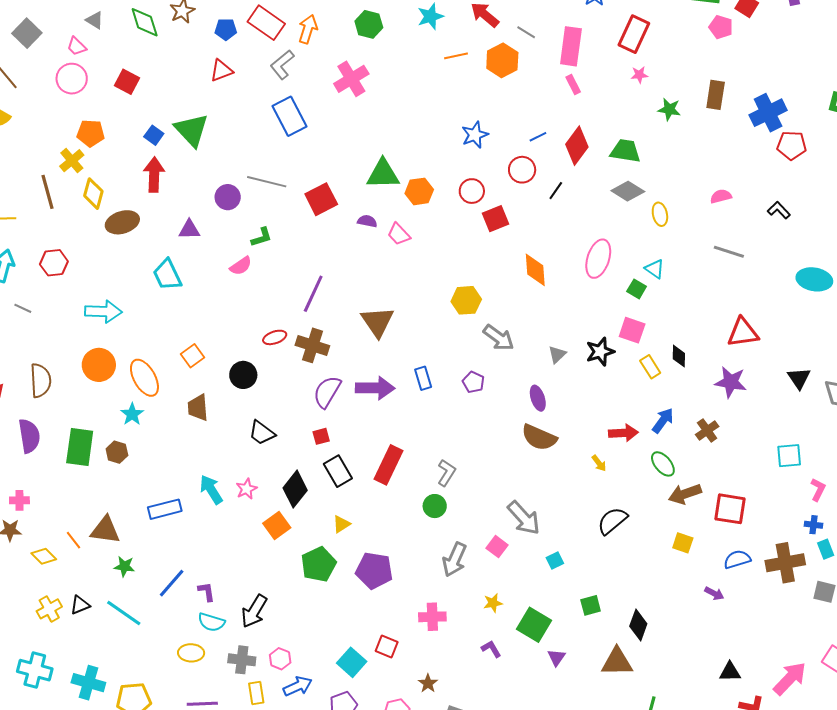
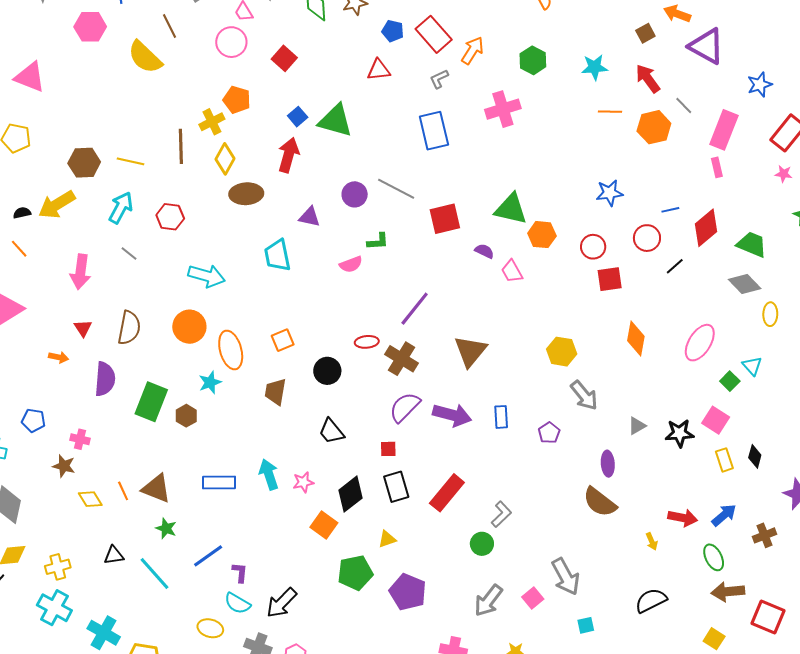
gray L-shape: (282, 65) -> (439, 79), size x0.7
green triangle: (191, 130) -> (335, 121), turned -45
orange square: (277, 526) -> (324, 525), turned -32
yellow cross: (49, 609) -> (58, 567), moved

